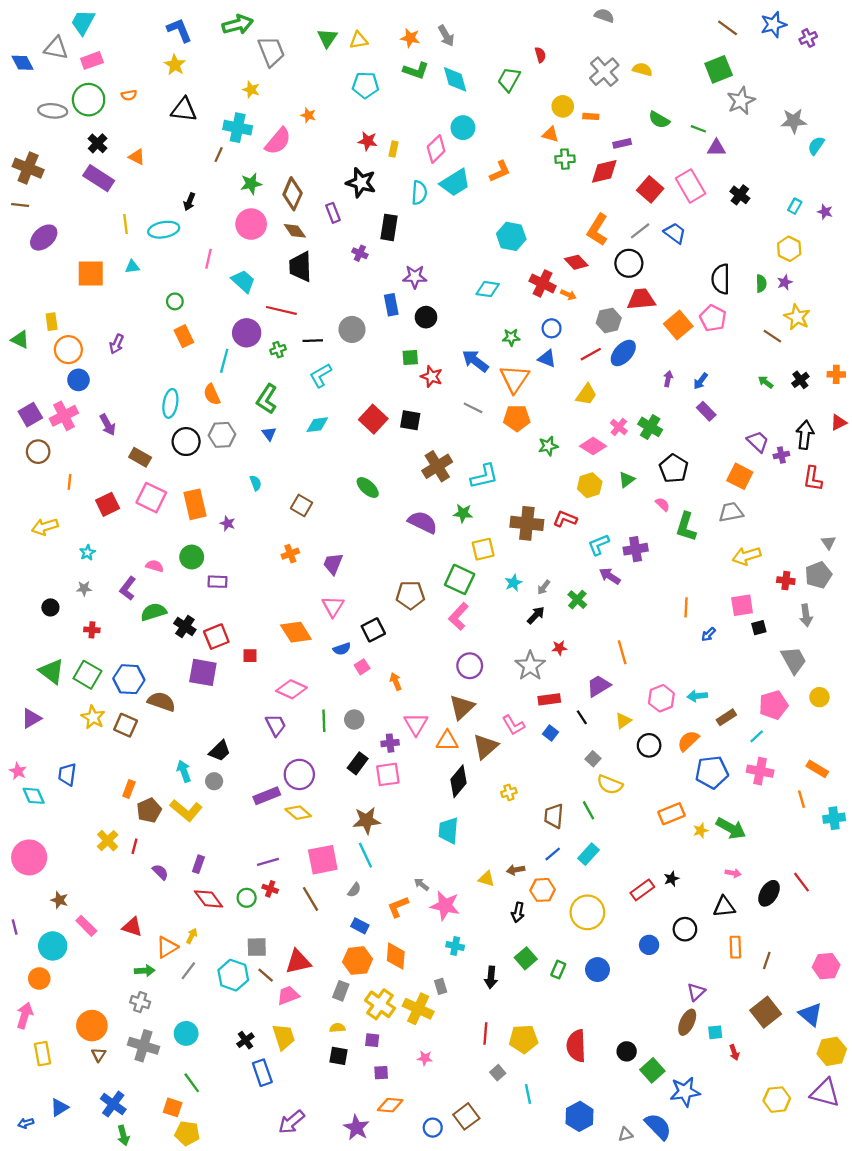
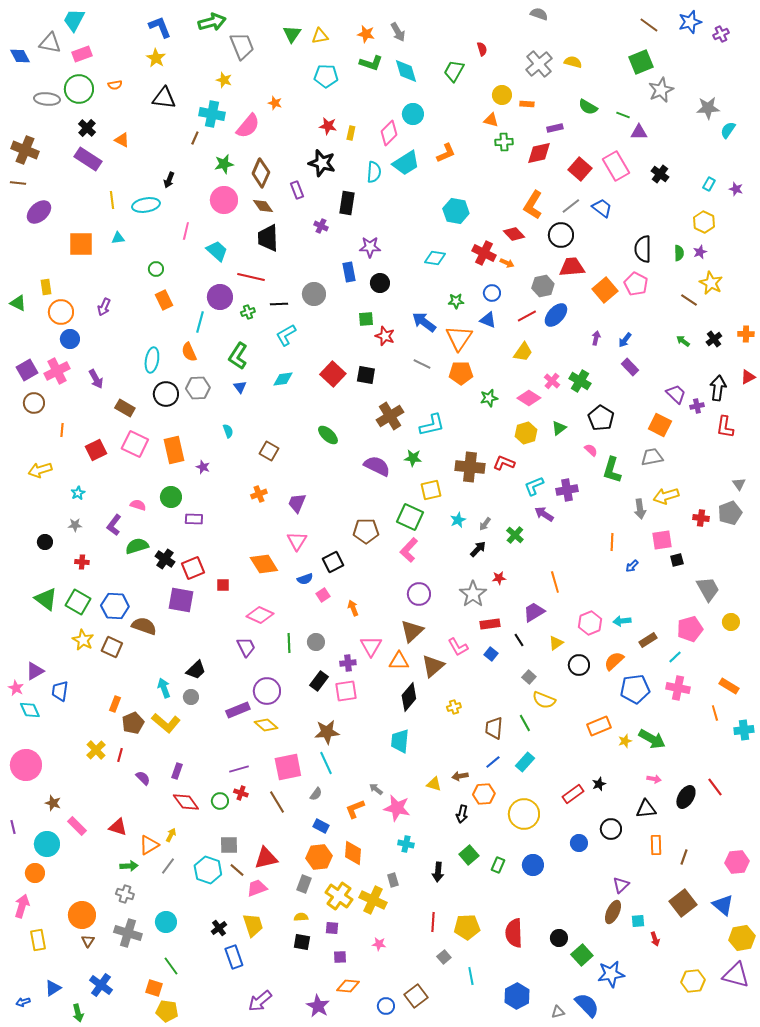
gray arrow: (806, 615) -> (640, 509), moved
purple triangle: (31, 718) -> (35, 671), moved
green arrow: (123, 1135) -> (78, 1013), moved

